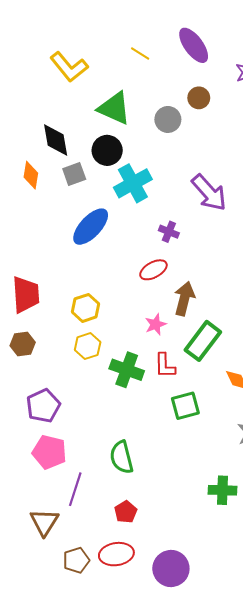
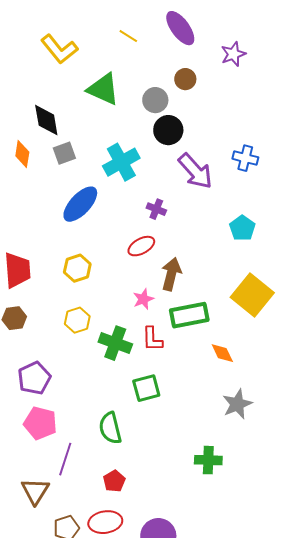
black circle: (107, 150) -> (168, 130), moved
yellow hexagon: (85, 308) -> (77, 268), moved
green rectangle: (203, 341) -> (189, 315), turned 42
green square: (185, 406) -> (146, 388), moved

